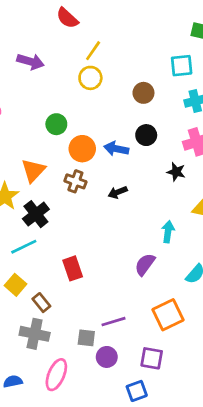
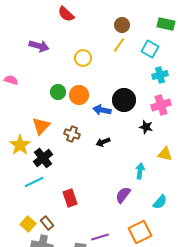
yellow line: (93, 51) -> (119, 45), moved
cyan square: (182, 66) -> (150, 49), turned 36
brown circle: (143, 93) -> (122, 25), moved
black circle: (146, 135) -> (124, 100), size x1.5
orange circle: (82, 149) -> (79, 95), moved
yellow square: (16, 285) -> (28, 224), moved

